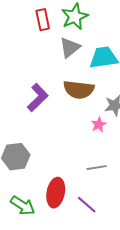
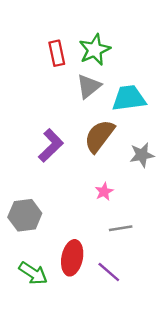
brown semicircle: (79, 90) -> (99, 136), turned 120
pink star: (99, 125) -> (104, 192), moved

